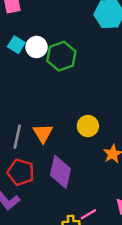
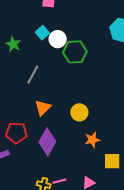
gray line: (17, 137) -> (33, 75), moved
red pentagon: (21, 172) -> (16, 133), turned -30

